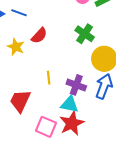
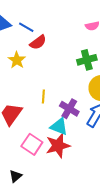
green cross: (85, 34) -> (87, 60), turned 30
red semicircle: (39, 36) -> (38, 42), moved

